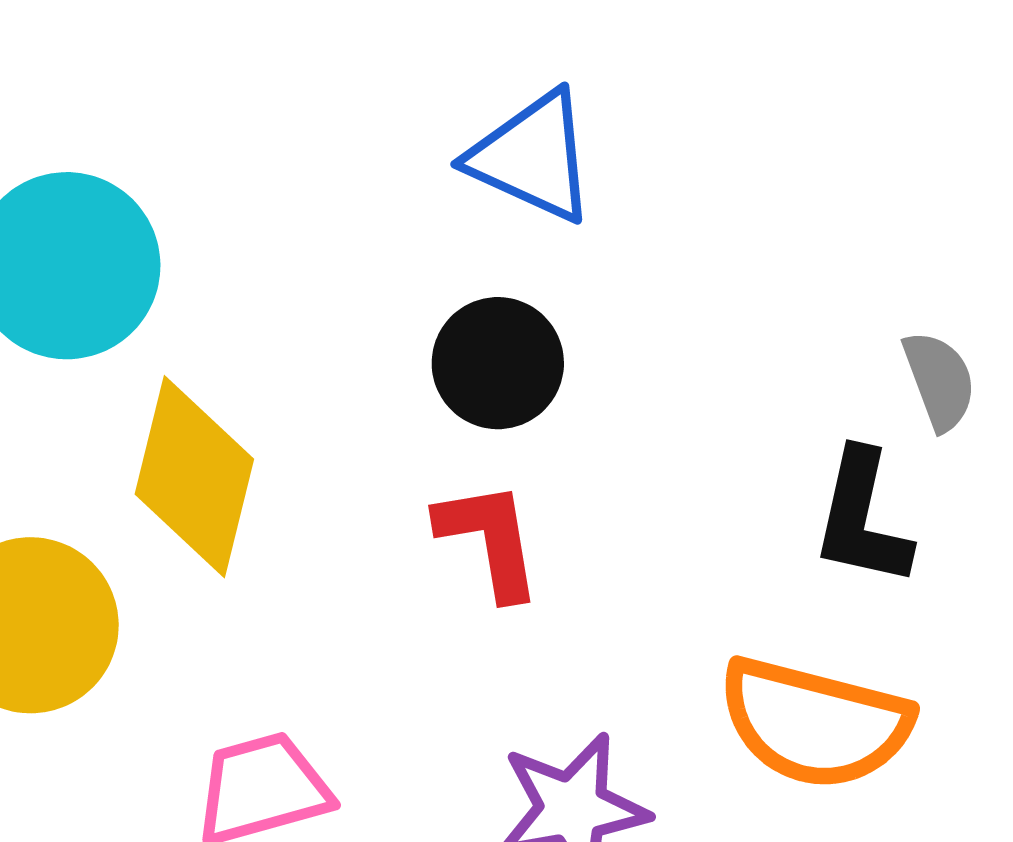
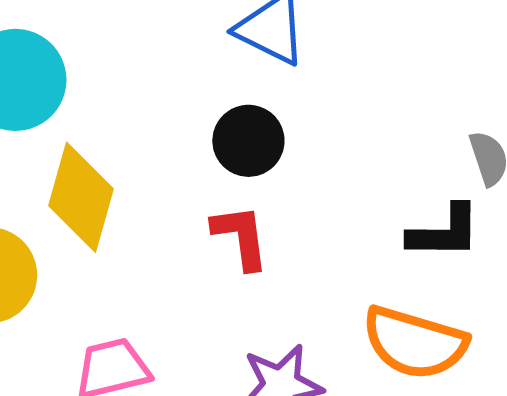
black L-shape: (862, 518) -> (444, 232), turned -104

